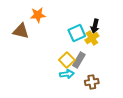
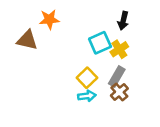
black arrow: (95, 26) -> (123, 21), moved
gray rectangle: (79, 60) -> (117, 76), moved
brown cross: (92, 82) -> (119, 92), moved, turned -32

